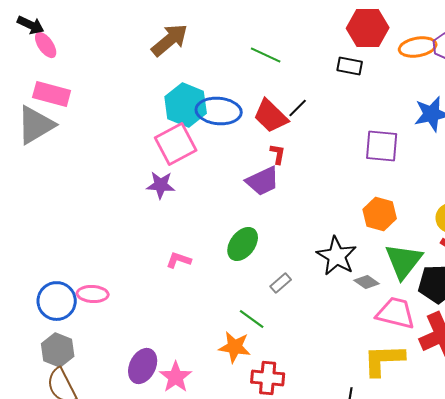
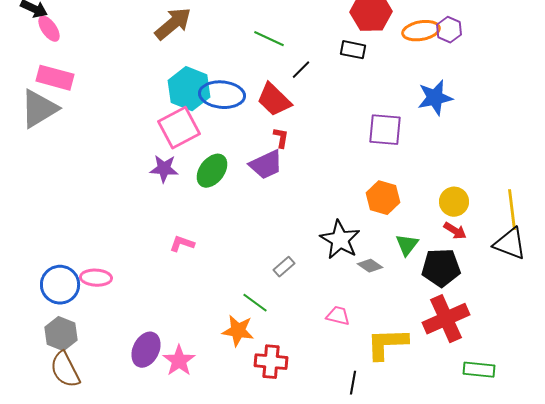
black line: (298, 108) -> (301, 70), moved
green ellipse: (243, 244) -> (212, 171), moved
green triangle: (404, 261) -> (407, 245), size x0.6
pink trapezoid: (396, 313) -> (338, 316), moved, size x0.6

